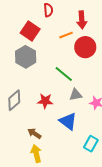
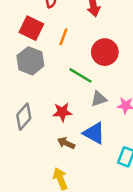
orange line: (66, 35) -> (63, 37), moved, turned -40
red circle: (85, 47) -> (105, 52), moved
brown arrow: (34, 133) -> (66, 143), moved

